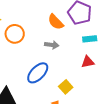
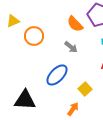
gray arrow: (52, 45) -> (71, 47), turned 32

